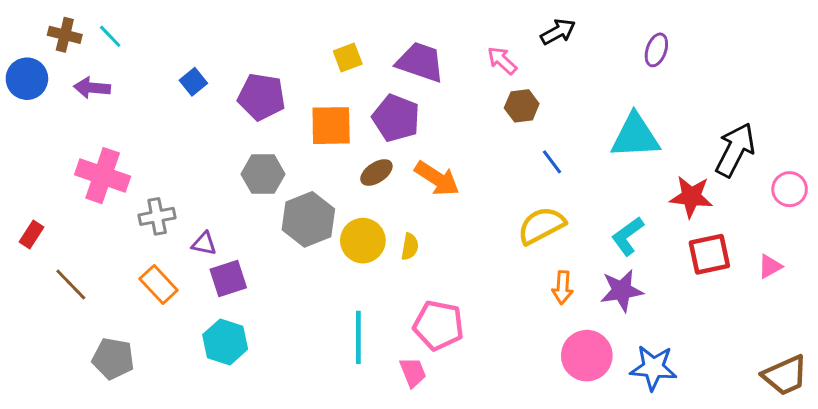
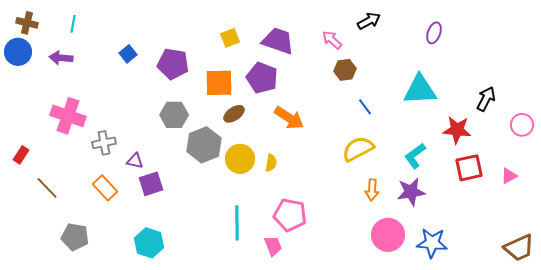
brown cross: (65, 35) -> (27, 23), moved
cyan line: (110, 36) -> (73, 24), turned 54
black arrow: (735, 150) -> (486, 99), size x0.7
brown ellipse: (376, 172) -> (234, 114), moved
cyan hexagon: (225, 342) -> (149, 243), moved

